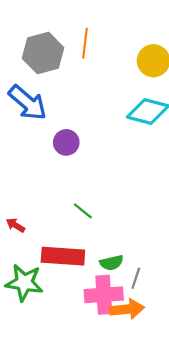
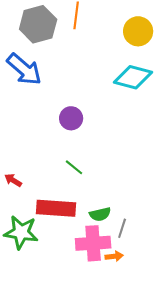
purple circle: (66, 142) -> (71, 118), moved
orange arrow: (127, 309) -> (114, 256), size x0.6

